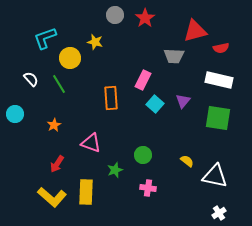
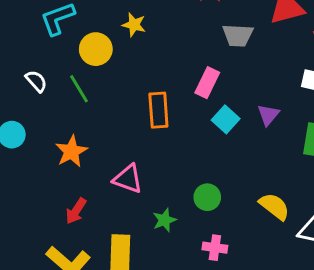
gray trapezoid: (174, 56) -> (238, 35), moved
orange star: (54, 125) -> (71, 151), size x1.5
yellow semicircle: (187, 161) -> (274, 206), size x1.5

